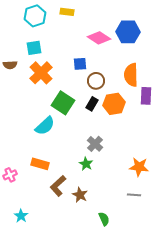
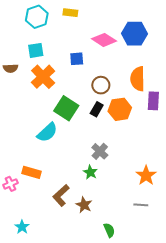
blue square: (80, 64) -> (77, 59), moved
orange rectangle: (40, 164) -> (32, 172), moved
orange star: (139, 167) -> (146, 175), turned 30

